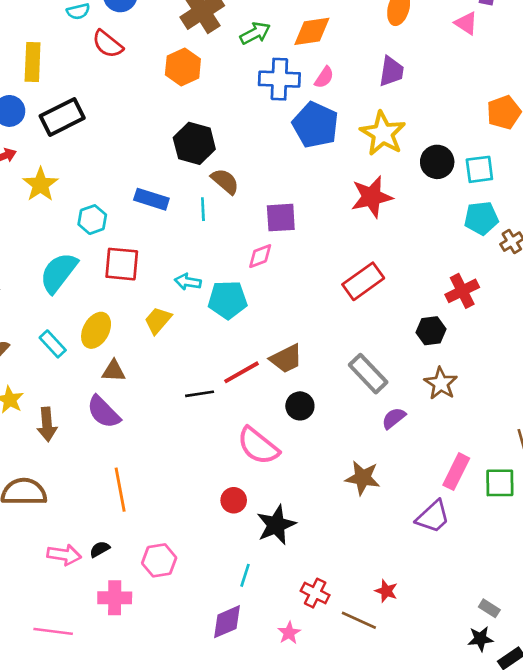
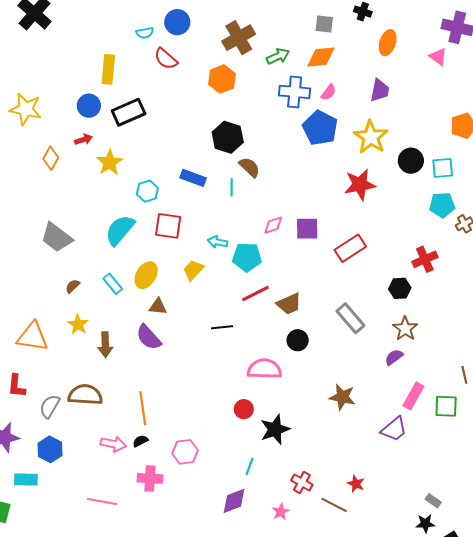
purple square: (281, 218) -> (307, 229), moved
red line: (242, 372) -> (255, 294), moved
purple semicircle: (394, 418) -> (394, 357), moved
pink semicircle: (258, 446) -> (264, 369), turned 140
orange line: (120, 490) -> (143, 408), moved

